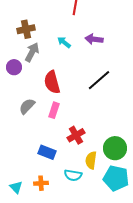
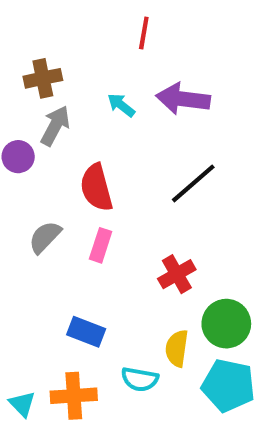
purple arrow: (94, 39) -> (183, 99), size x1.4
red cross: (76, 135) -> (177, 274), moved
orange cross: (41, 183) -> (74, 396), size x1.5

